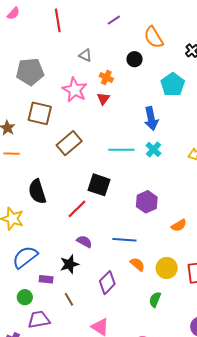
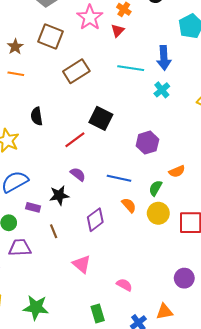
cyan line: (121, 150) -> (131, 68), moved
black semicircle: (37, 192) -> (37, 116), size x0.7
green semicircle: (155, 300) -> (156, 188), moved

